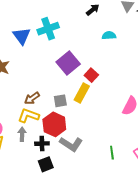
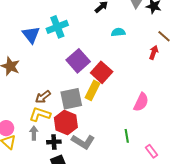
red square: (91, 75) -> (102, 72), size x1.5
gray square: (60, 101) -> (71, 99), size x1.6
green line: (112, 153) -> (127, 136), moved

